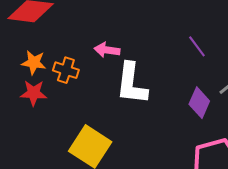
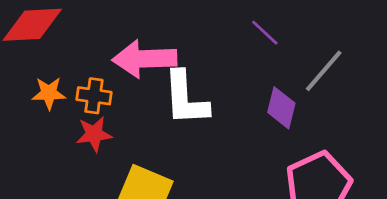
pink arrow: (107, 50) -> (145, 59), size x1.8
red star: (34, 93) -> (94, 134), moved

